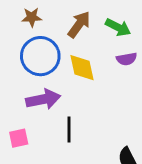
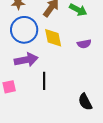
purple semicircle: (127, 59) -> (84, 44), moved

